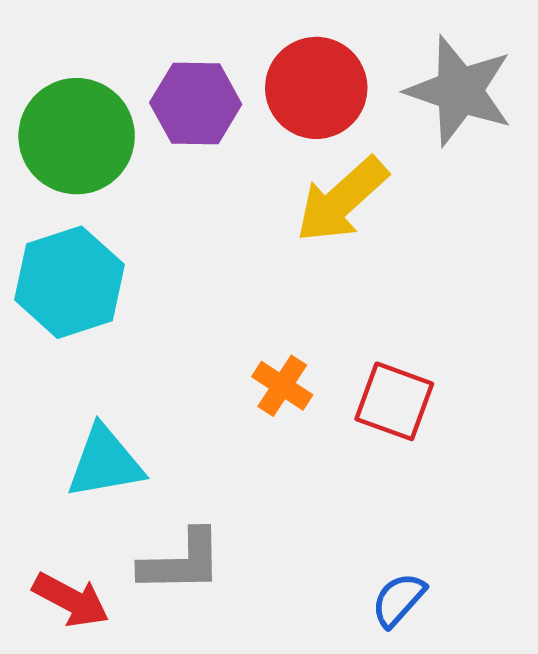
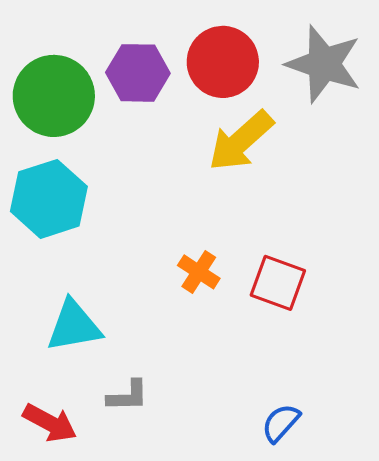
gray L-shape: (182, 562) -> (128, 396), size x0.7

